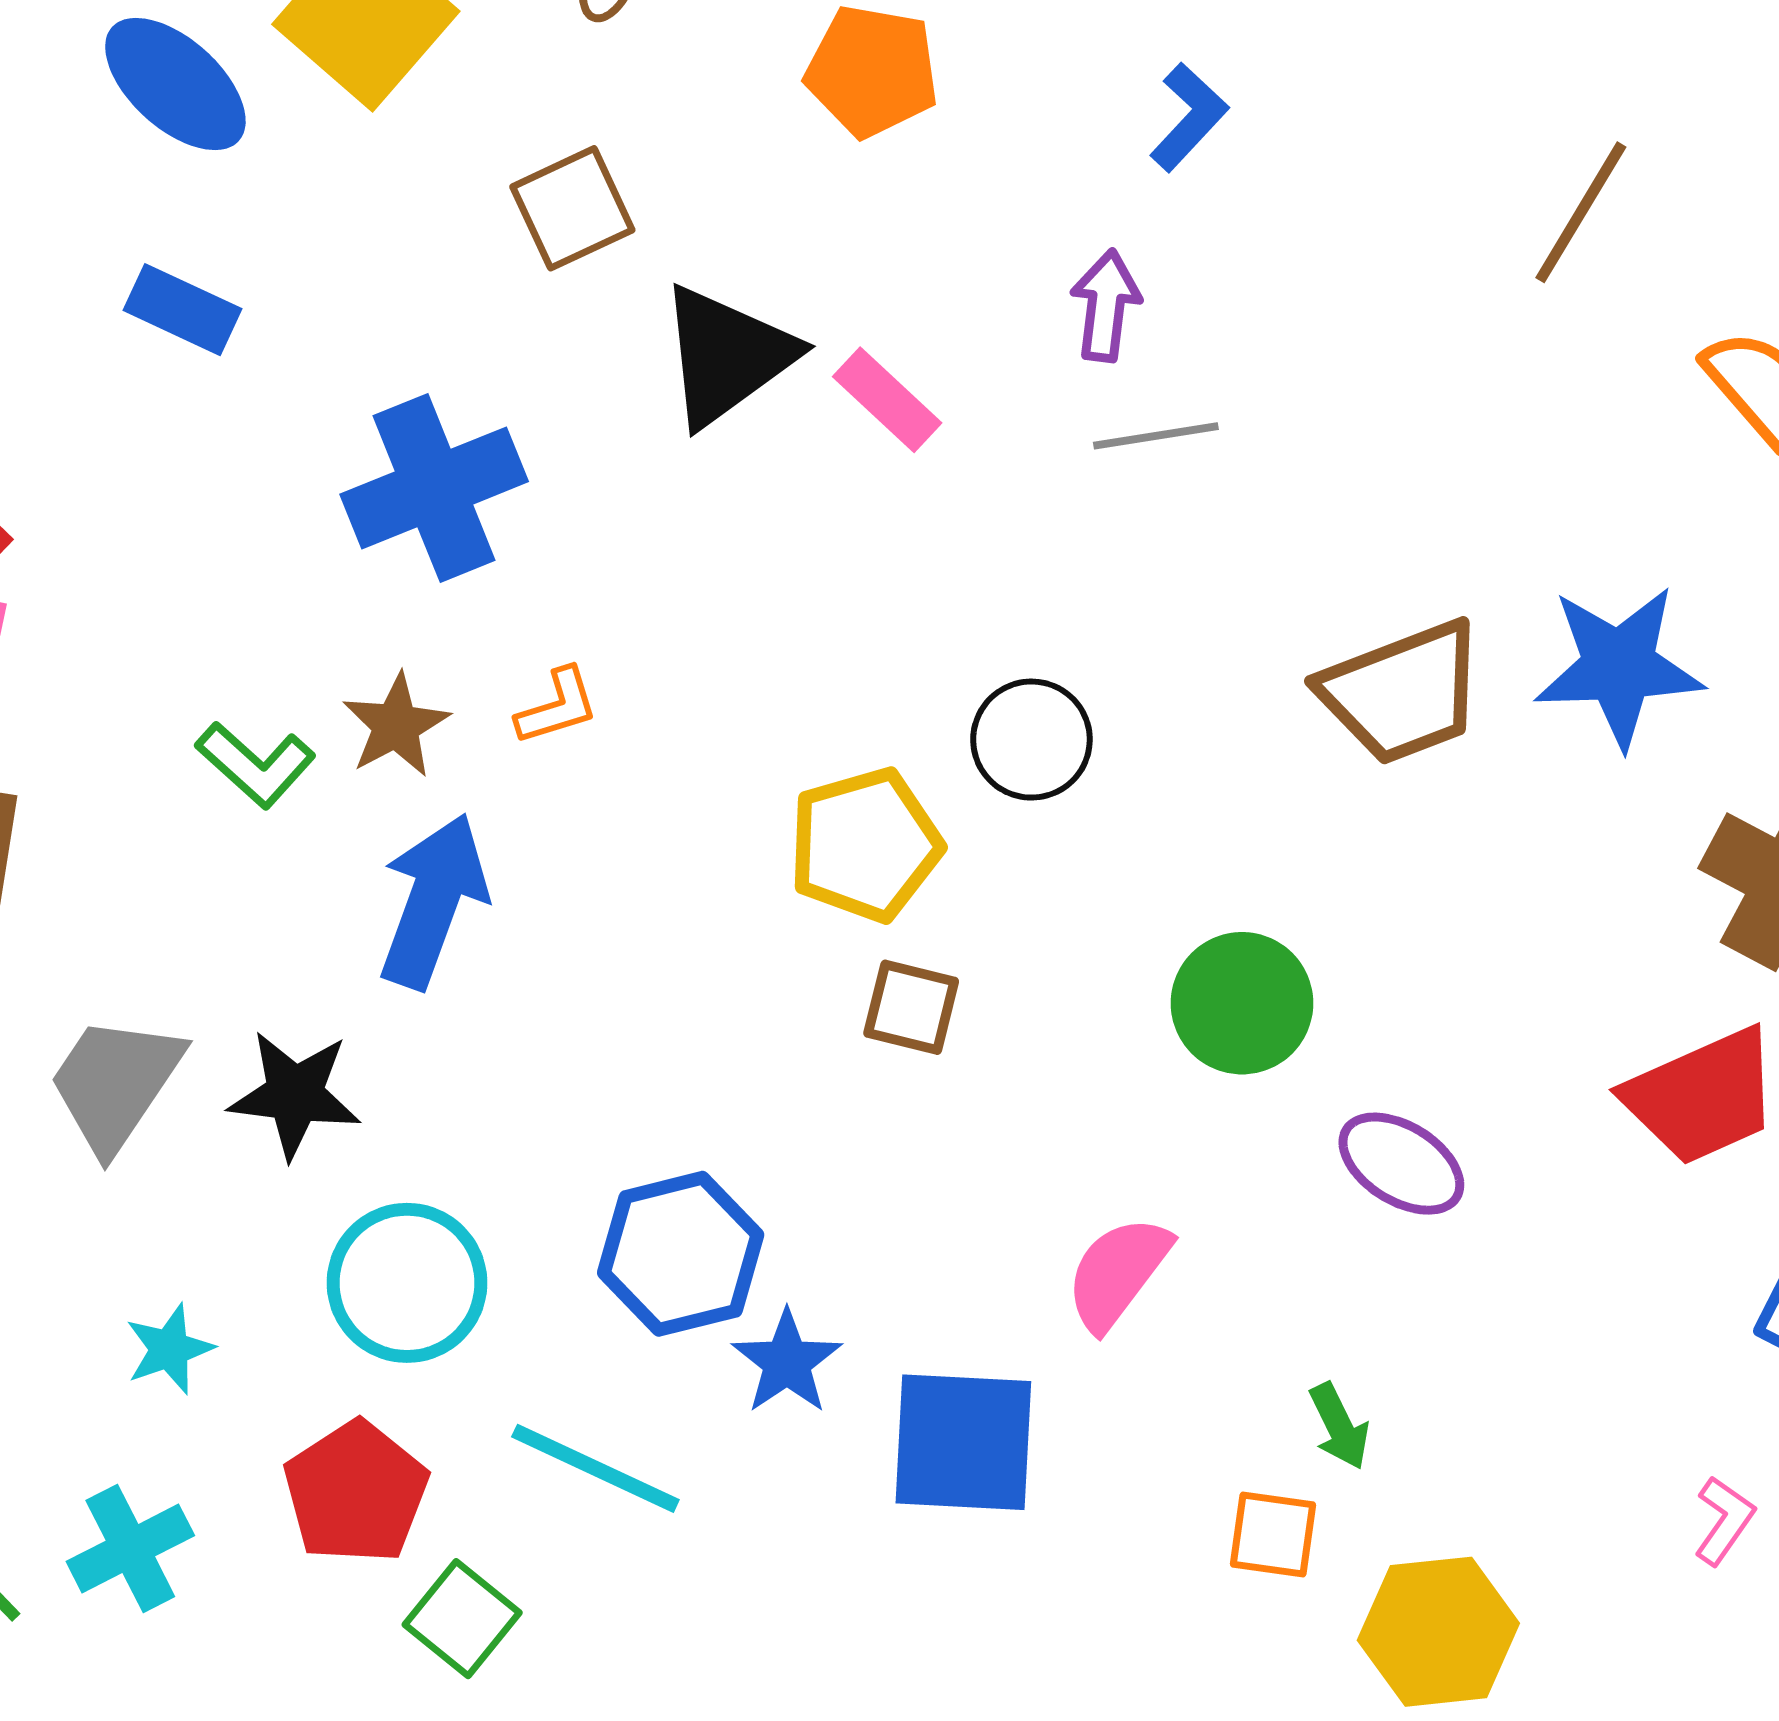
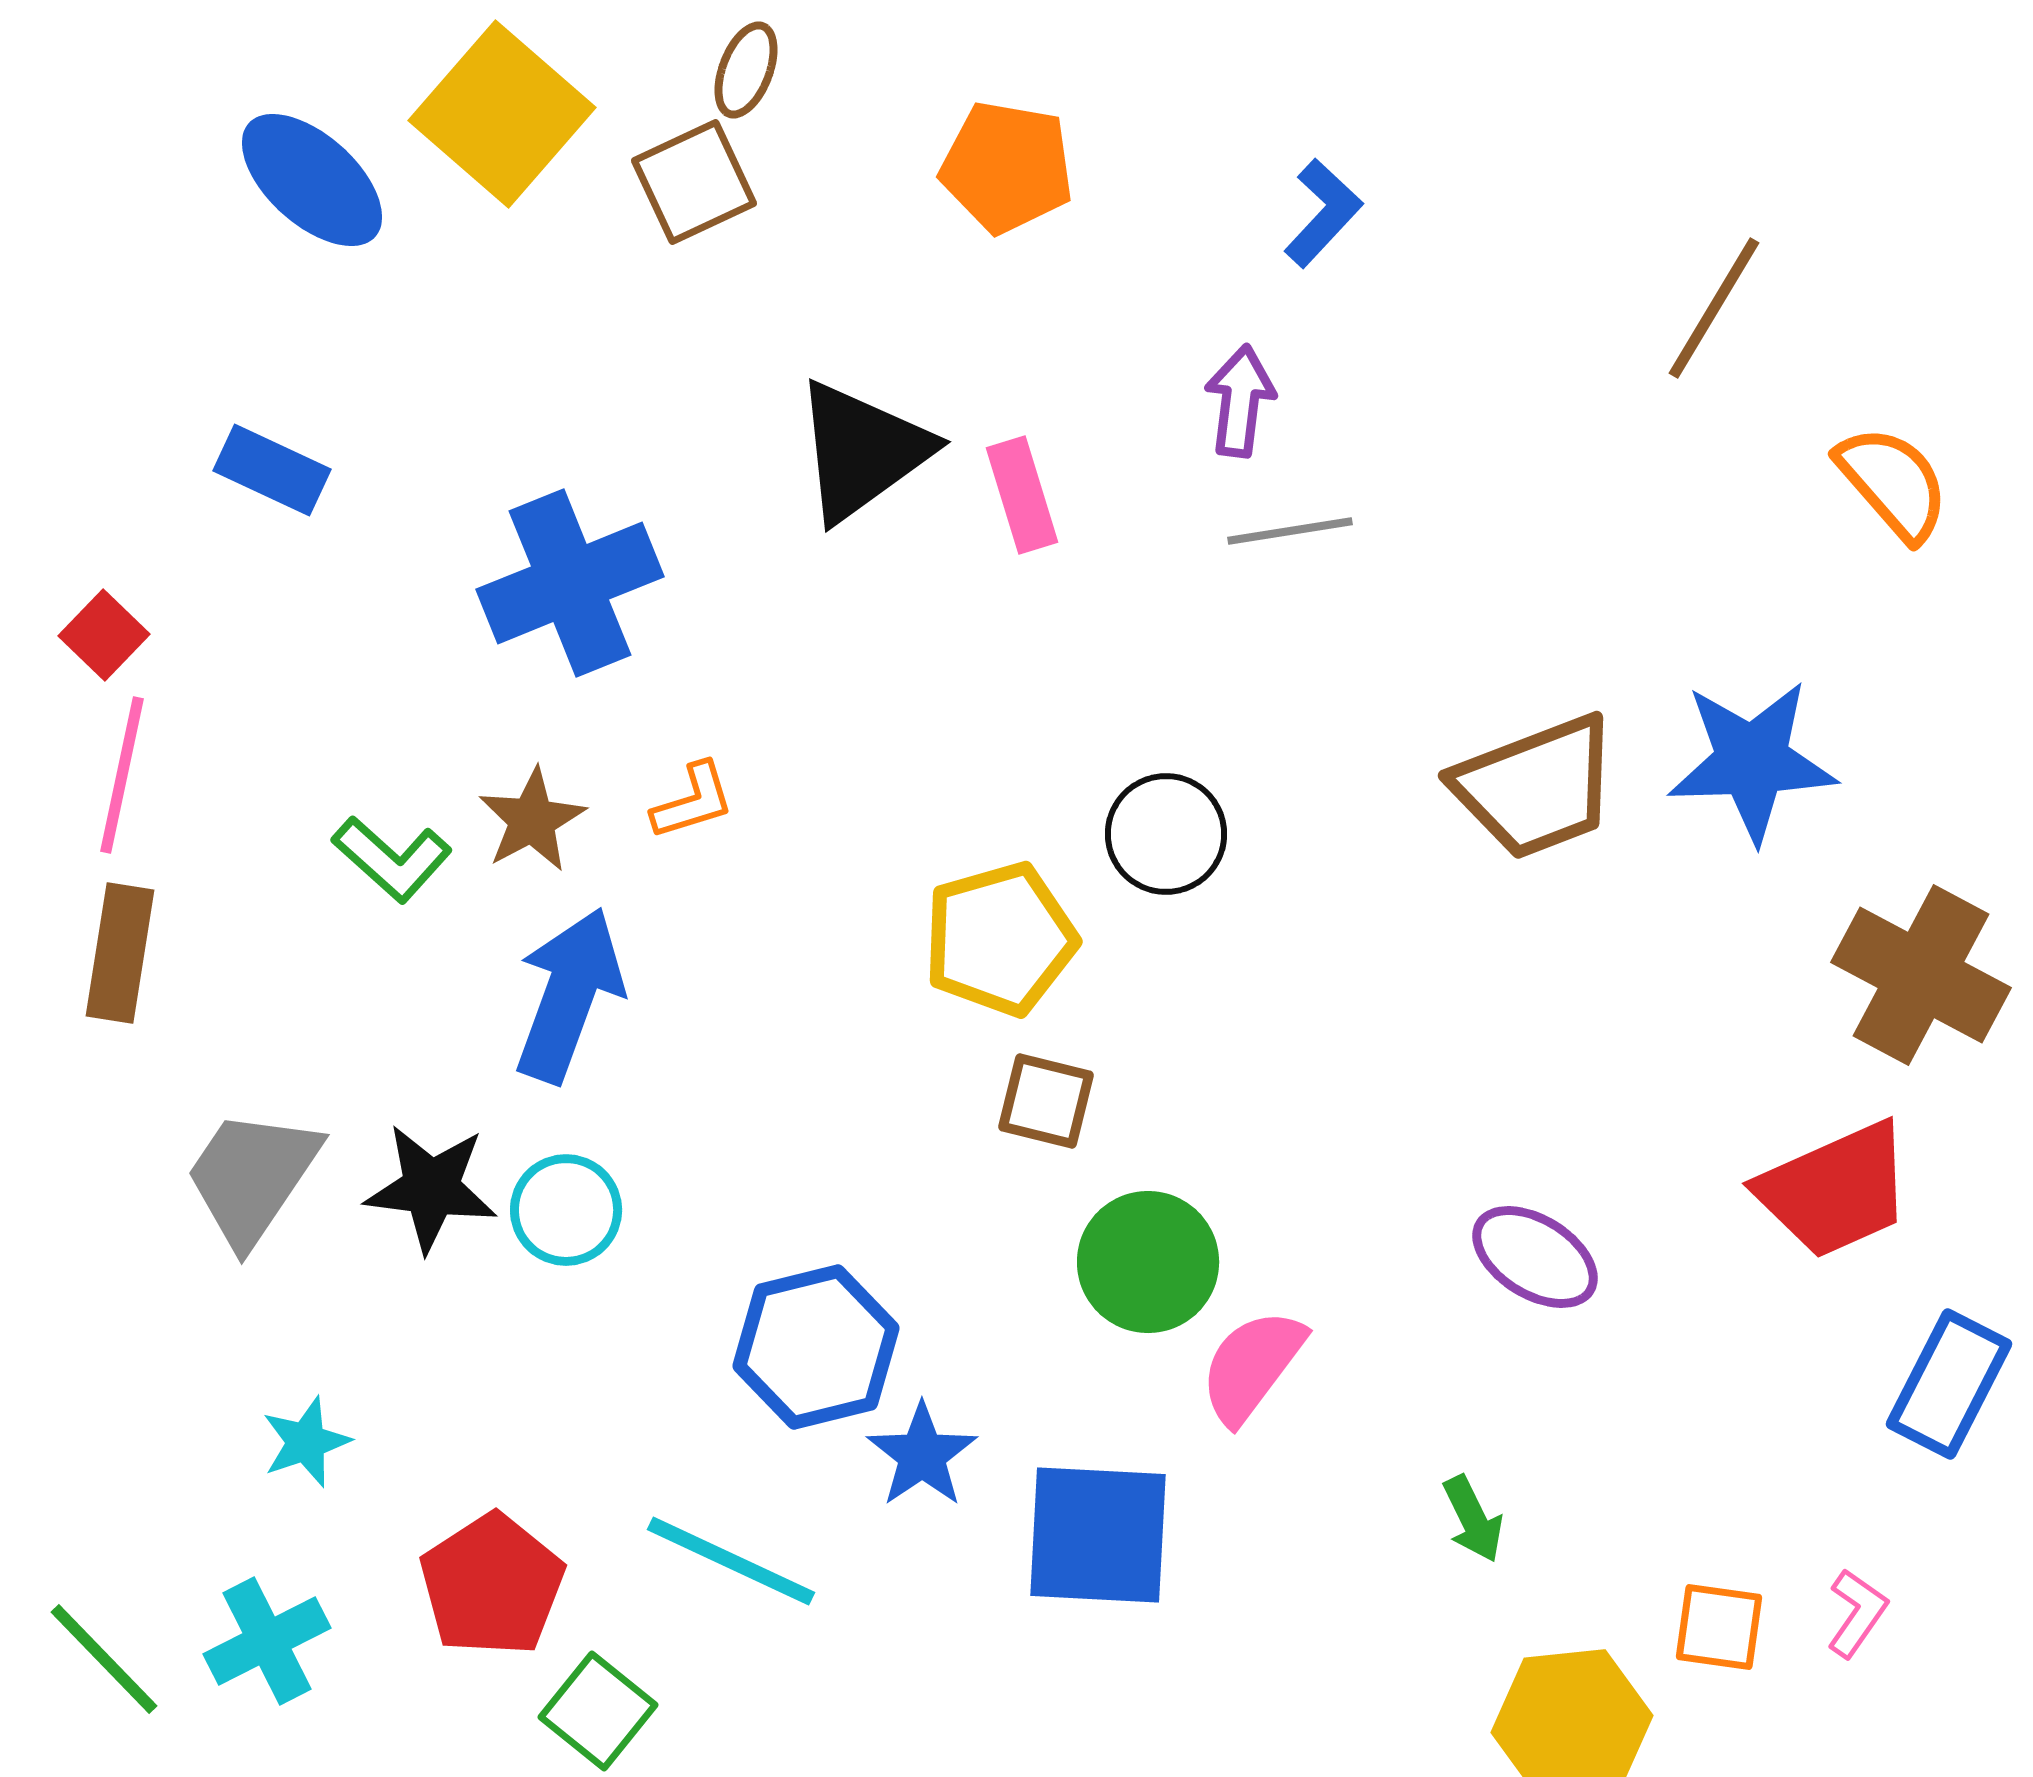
brown square: (572, 208) -> (694, 182), moved
blue rectangle: (182, 310) -> (272, 470), moved
pink rectangle: (887, 400) -> (1022, 495), turned 30
green circle: (1242, 1003) -> (1148, 1262), moved
cyan circle: (407, 1283) -> (566, 1210), moved, size x0.7
orange square: (1273, 1534) -> (1719, 1627), moved

